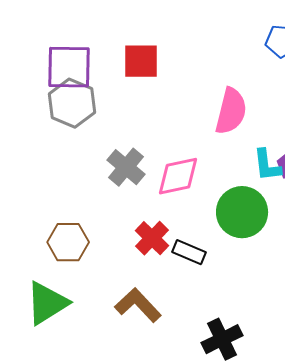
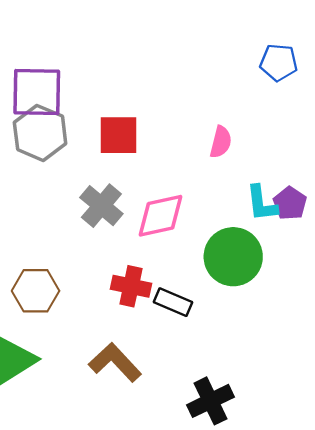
red square: (141, 61) -> (118, 135), moved
pink semicircle: (231, 111) -> (221, 142), size x0.6
red cross: (152, 238) -> (131, 286), turned -32

